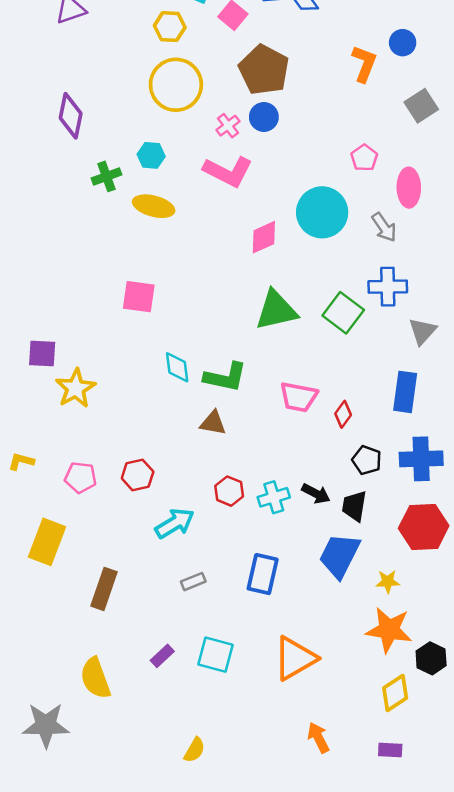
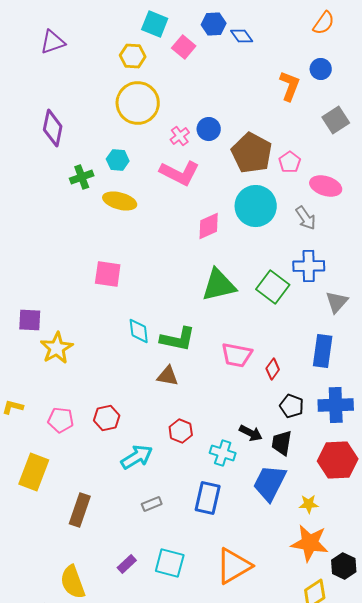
brown pentagon: (264, 70) -> (252, 153), moved
pink ellipse: (409, 188) -> (326, 186), turned -72
cyan cross: (274, 497) -> (223, 453), moved, turned 35

